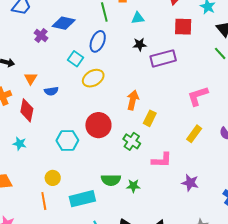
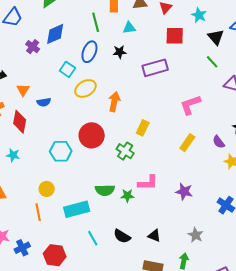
blue diamond: (64, 23) -> (55, 34), turned -35
black star: (140, 45) -> (120, 52), moved
orange arrow: (133, 100) -> (114, 102), moved
pink L-shape: (162, 160) -> (148, 183), moved

